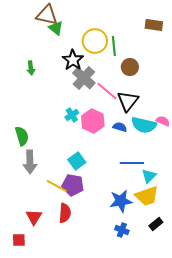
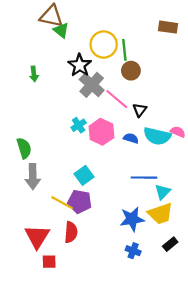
brown circle: (130, 67) -> (131, 71), moved
black triangle: (128, 101) -> (140, 110), size x0.6
red triangle: (34, 217) -> (37, 237), size x1.4
red square: (19, 240) -> (49, 262), moved

